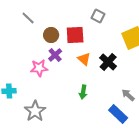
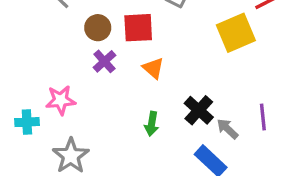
black cross: (108, 62) -> (199, 110), moved
pink star: (39, 68) -> (61, 100), moved

